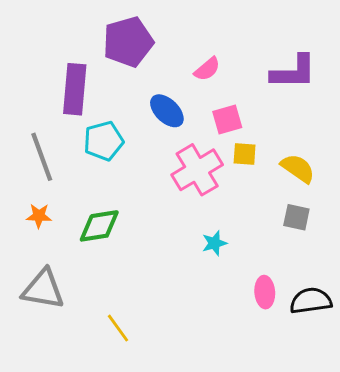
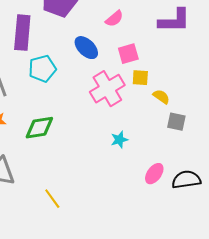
yellow semicircle: (298, 168) -> (161, 97), moved, size x0.7
pink ellipse: (265, 292) -> (154, 174), turned 40

